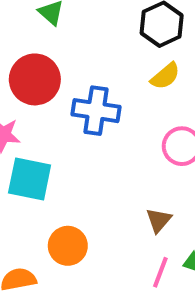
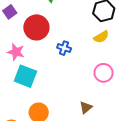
blue cross: (96, 111) -> (64, 48), size x0.6

